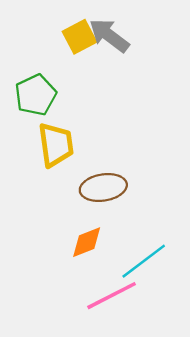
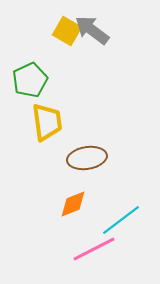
yellow square: (80, 37) -> (67, 31), turned -32

